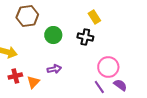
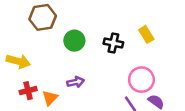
yellow rectangle: (94, 17) -> (146, 34), moved

